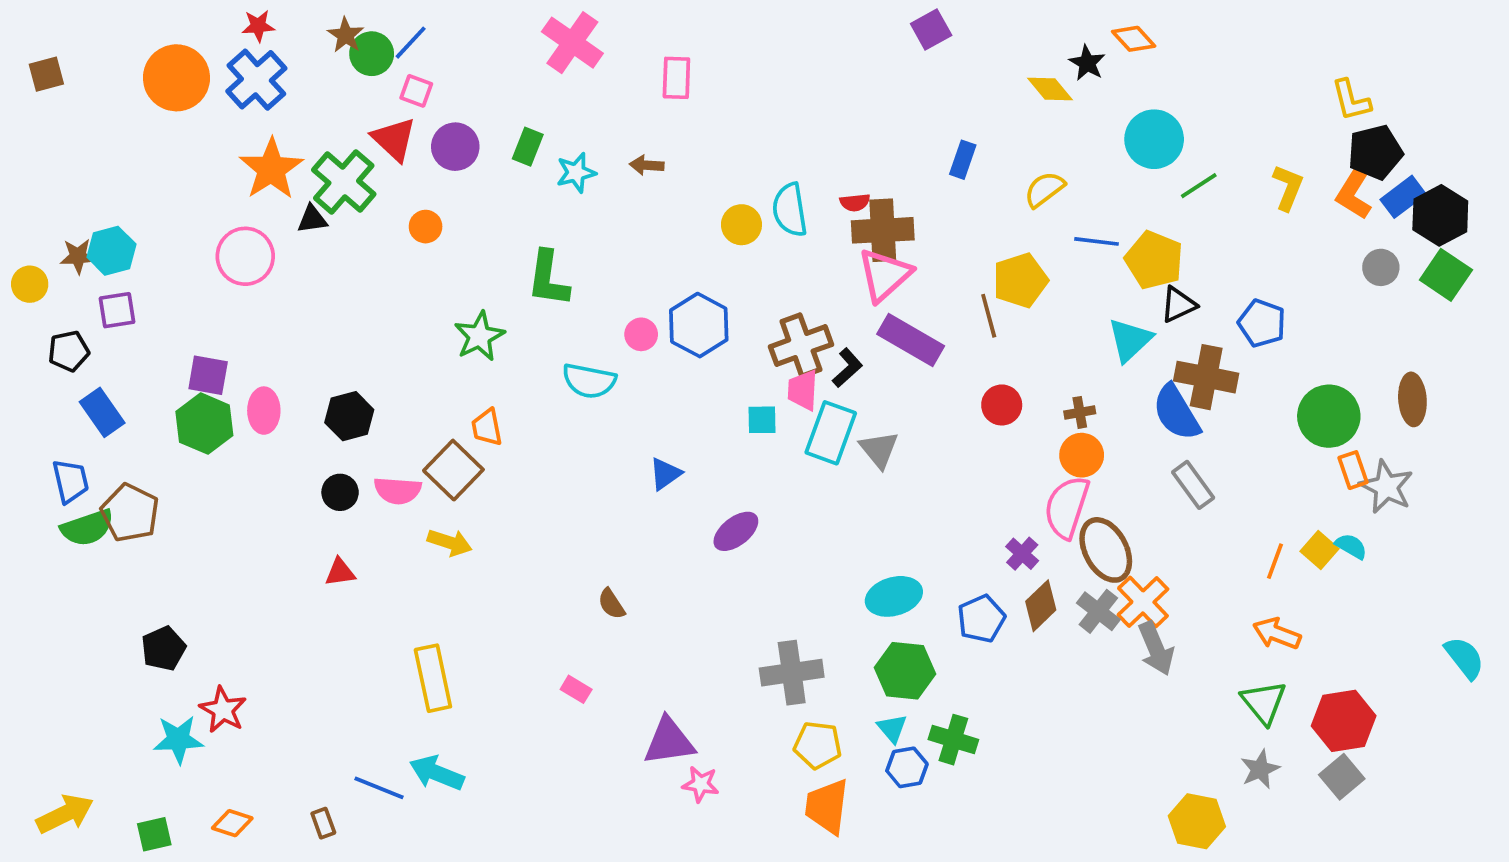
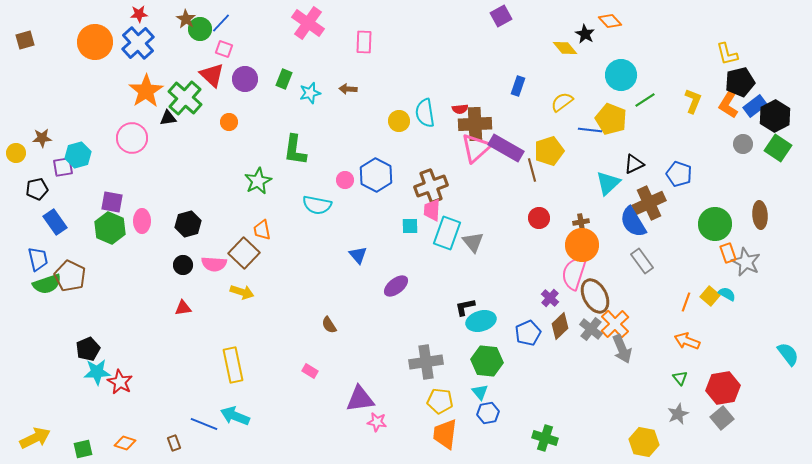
cyan hexagon: (111, 251) -> (78, 155), moved
yellow pentagon: (1154, 260) -> (611, 119), moved
purple rectangle: (911, 340) -> (506, 148), moved
black L-shape: (847, 368) -> (465, 307), moved, turned -150
brown cross: (1206, 377) -> (649, 203), turned -36
orange circle: (1082, 455) -> (582, 245), size x1.4
blue triangle: (665, 474) -> (358, 255), turned -36
green triangle: (1264, 702) -> (680, 378), size x0.6
cyan star: (178, 740) -> (97, 372), moved
green cross: (953, 740) -> (545, 438), moved

